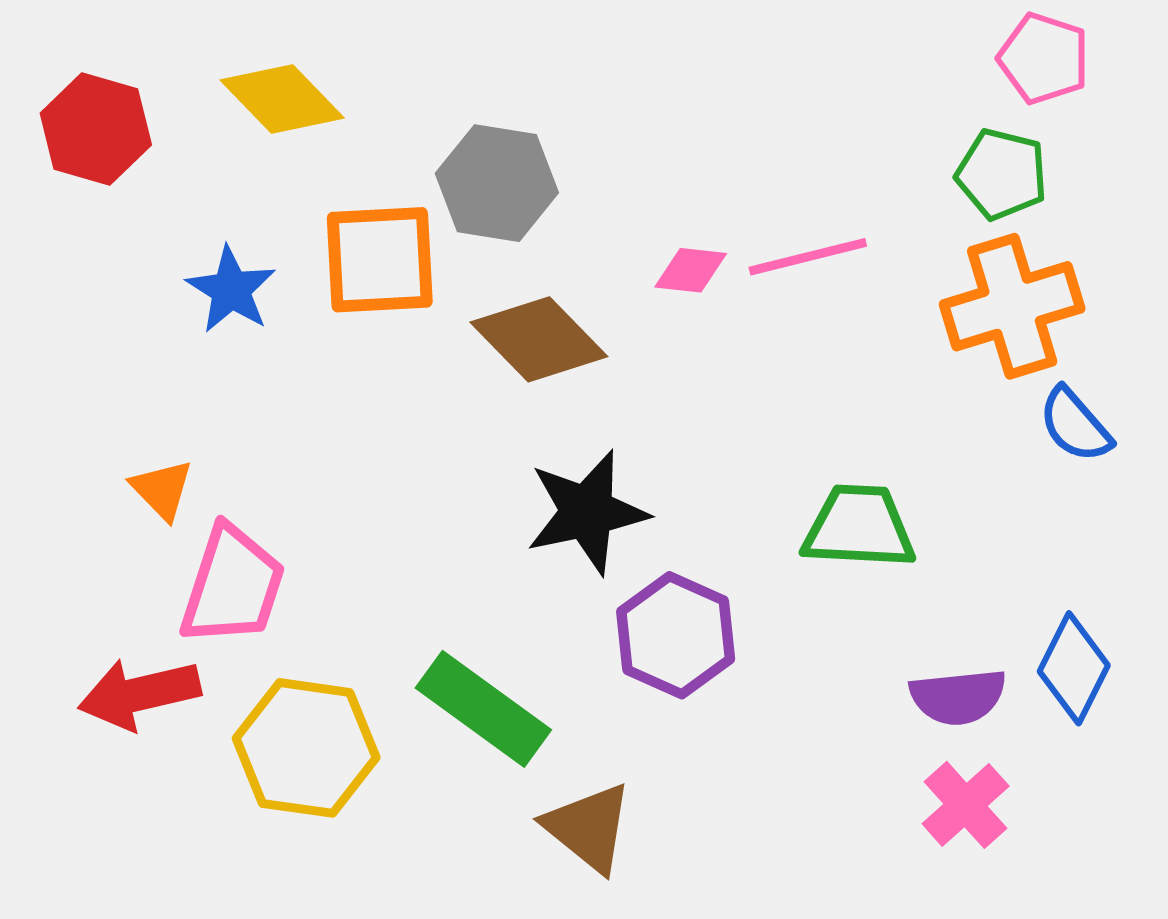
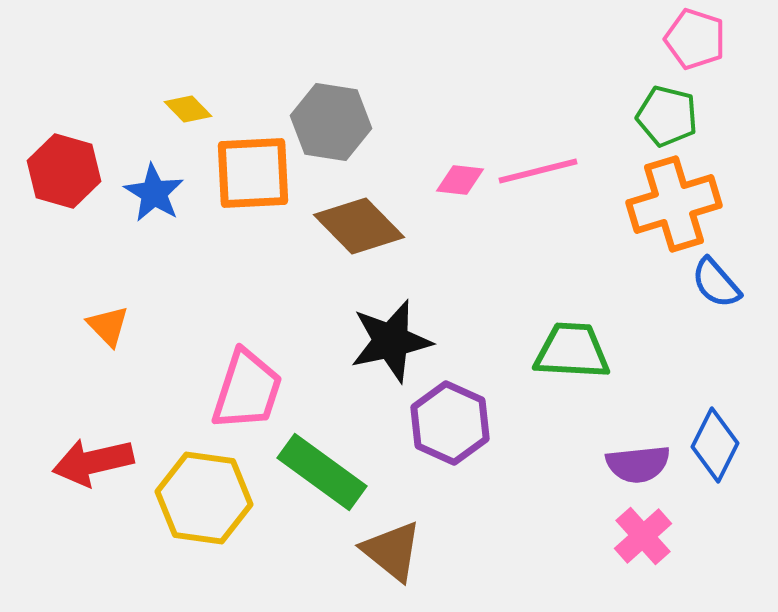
yellow diamond: (282, 99) -> (188, 109), moved, size x0.6
red hexagon: (96, 129) -> (64, 171), moved
pink trapezoid: (233, 586) -> (247, 390), moved

